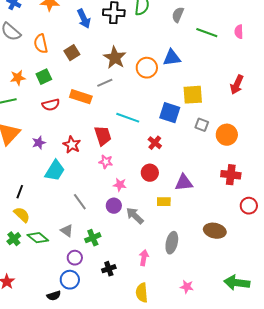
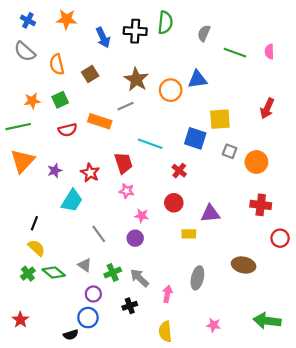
gray arrow: (135, 216) -> (139, 278), moved

